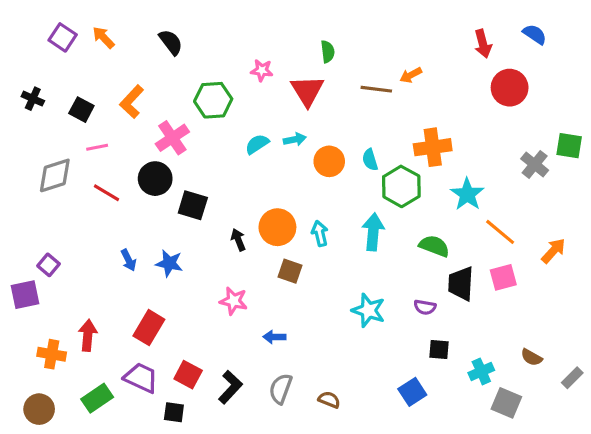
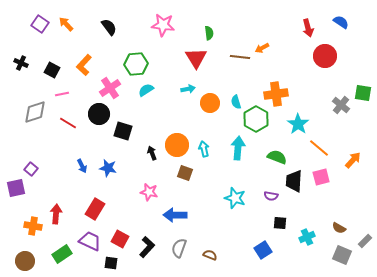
pink star: (262, 70) -> (163, 25), moved, size x1.6
cyan semicircle: (257, 144) -> (146, 90), moved
blue arrow: (274, 337) -> (175, 215), size x1.6
gray square: (506, 403) -> (342, 255), moved

